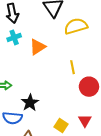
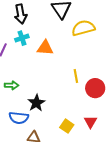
orange triangle: (38, 47) -> (45, 48), turned 36
yellow line: (72, 67) -> (76, 76), moved

